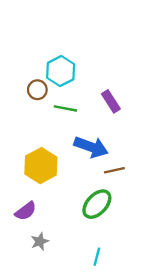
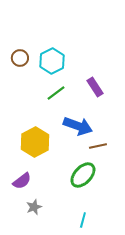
brown circle: (37, 90) -> (20, 58), moved
green line: (65, 108) -> (56, 93), turned -48

